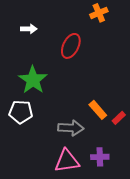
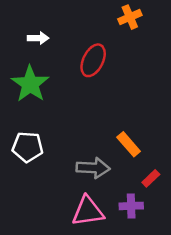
green star: (33, 80) -> (30, 84), moved
red rectangle: (119, 118) -> (151, 178), moved

